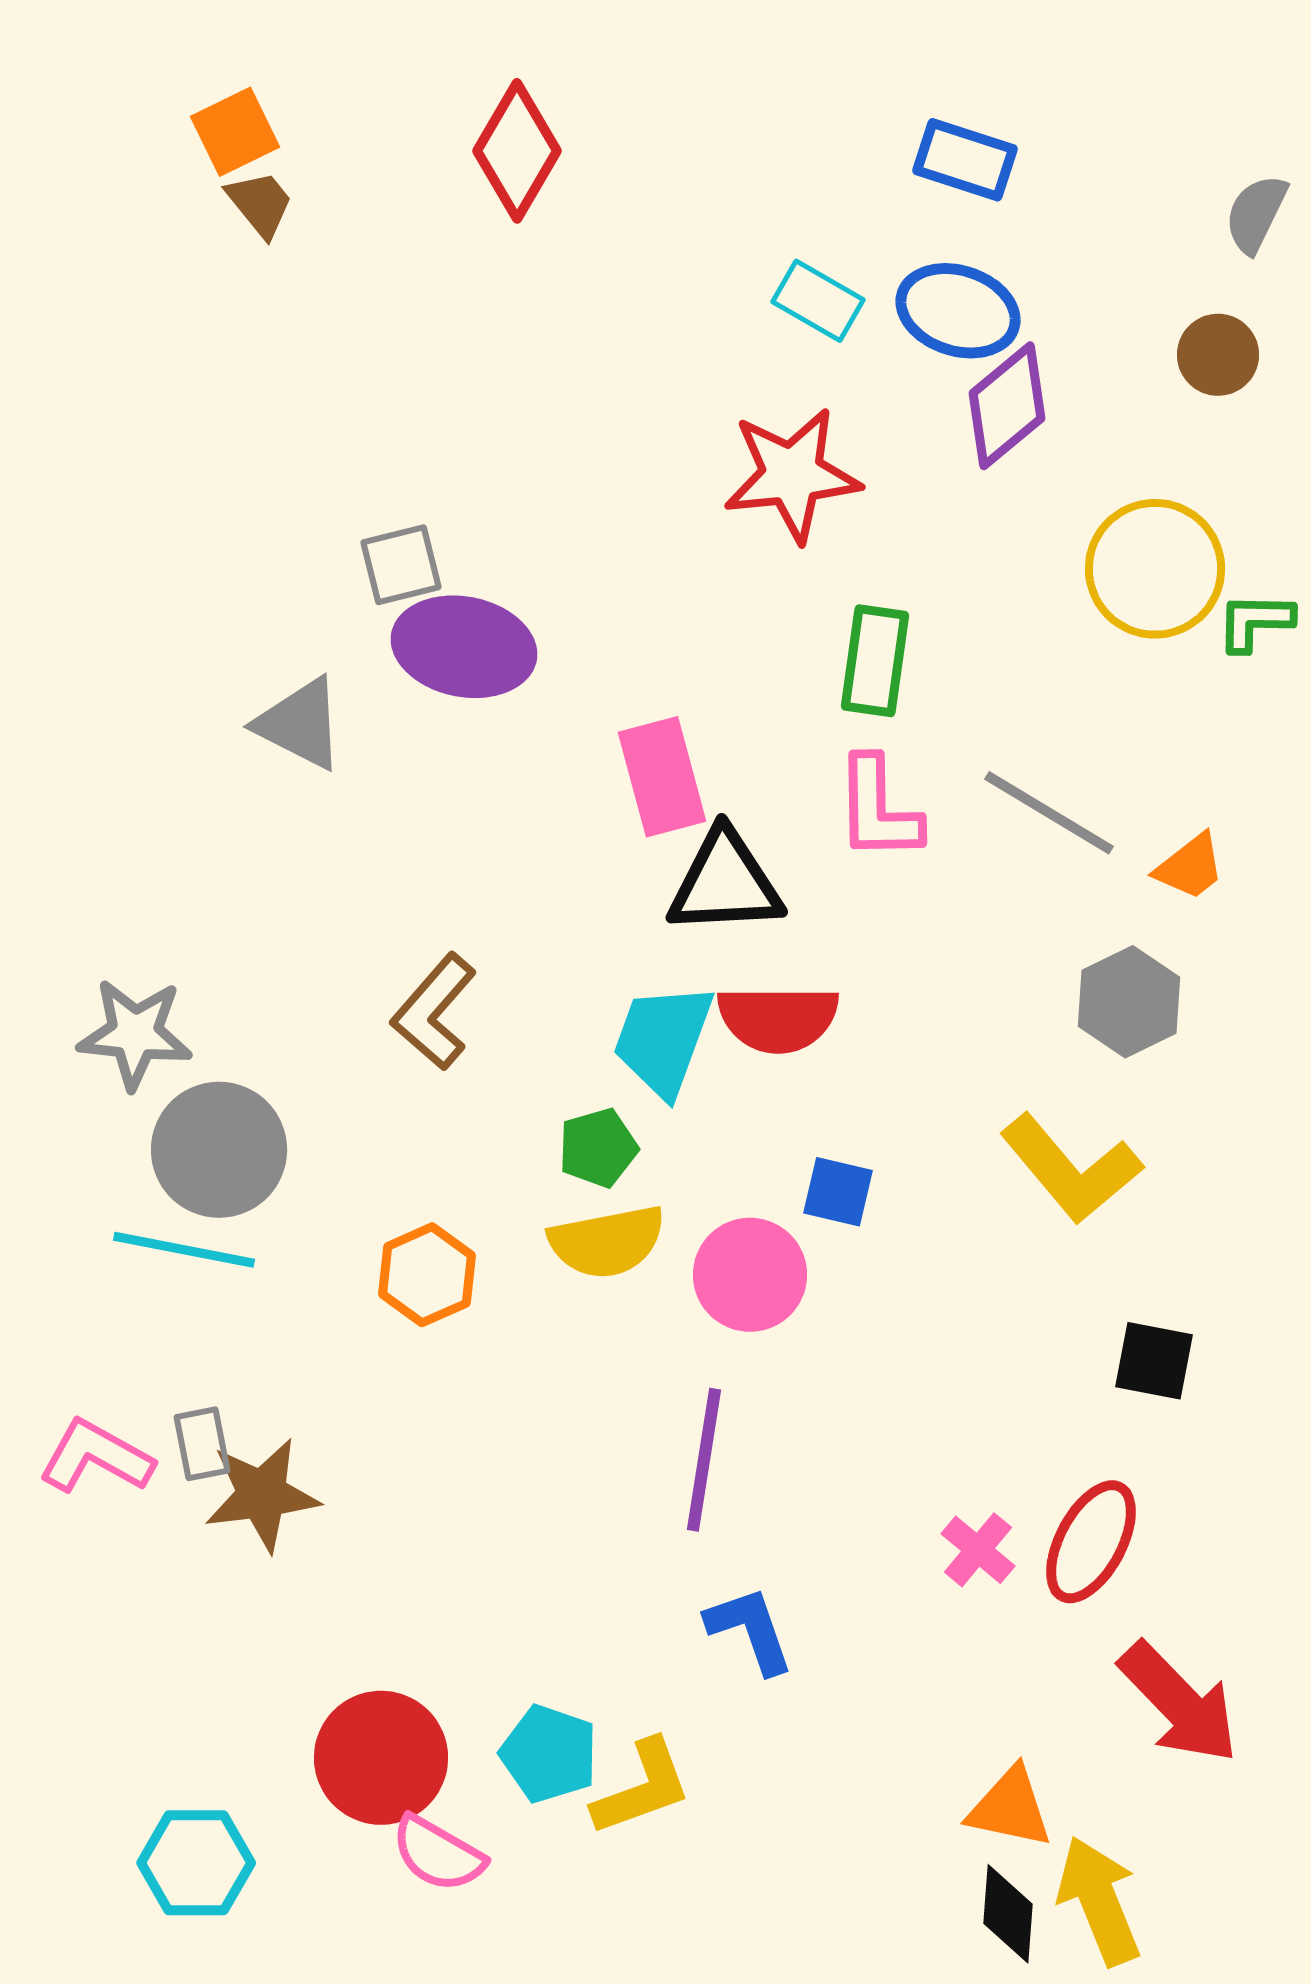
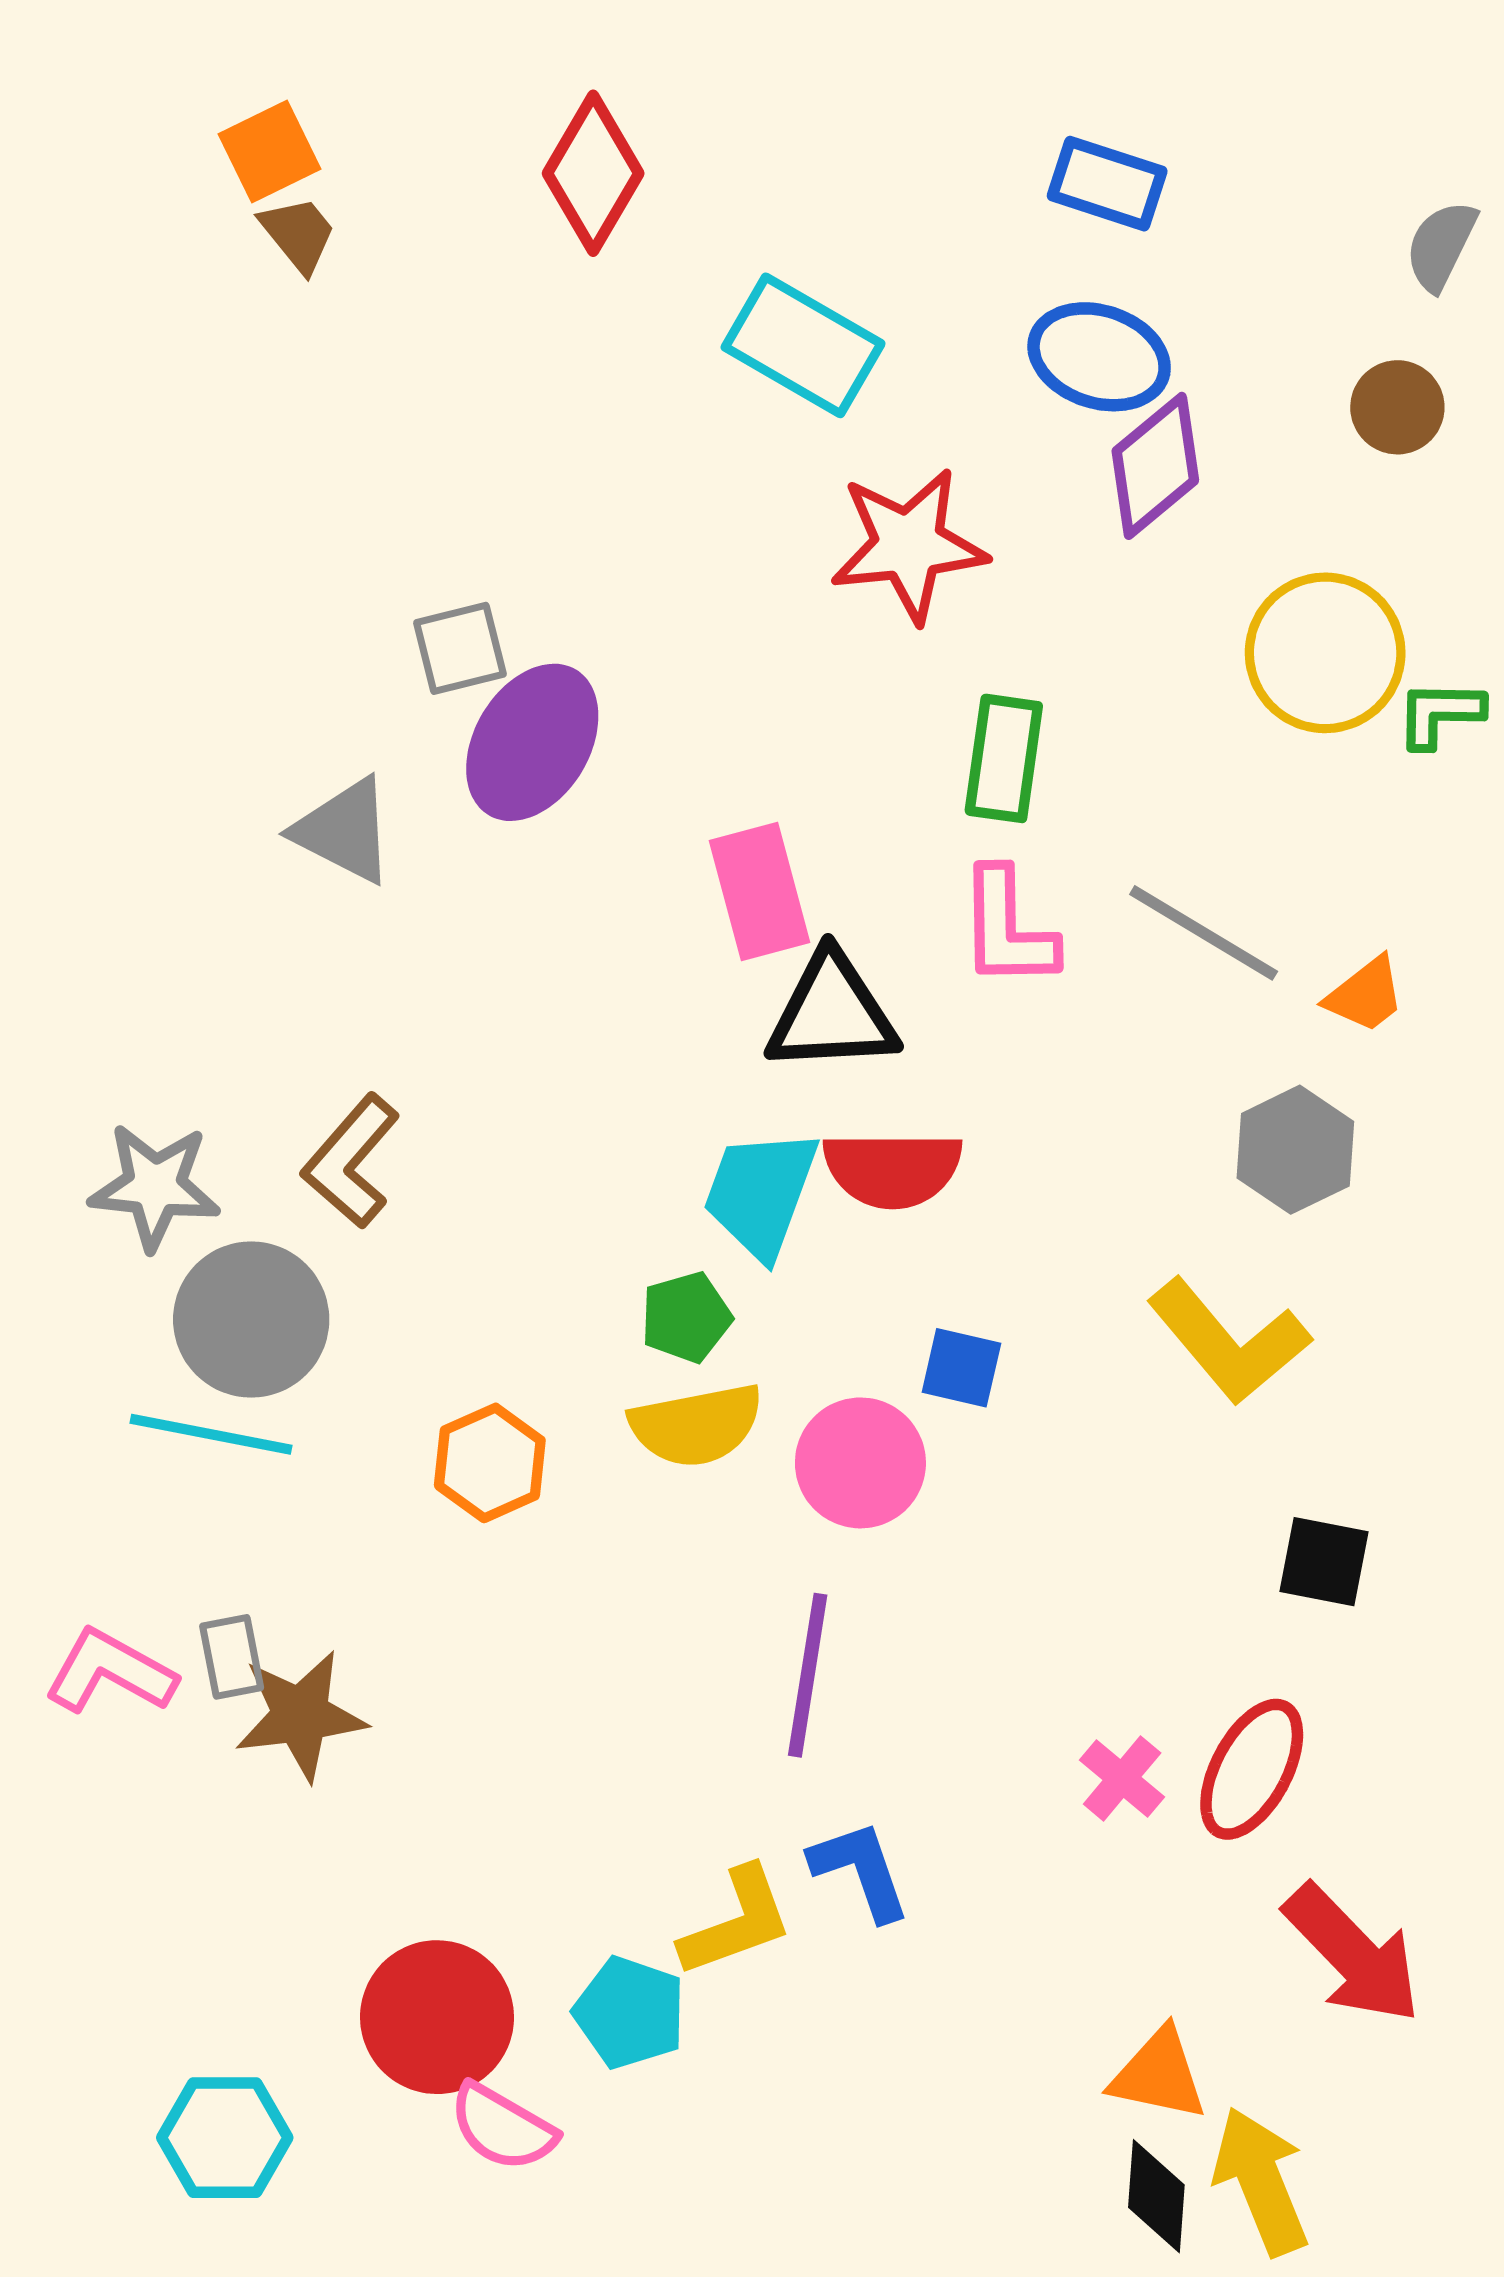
cyan rectangle: (818, 301) -> (803, 345), moved, size x1.5
purple ellipse: (464, 647) -> (532, 742), turned -70
brown L-shape: (434, 1012) -> (351, 1161), moved
yellow L-shape: (642, 1788) -> (737, 1922), moved

